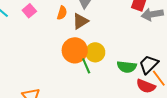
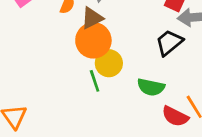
orange circle: (75, 50) -> (93, 40), moved
black trapezoid: (149, 64) -> (169, 43), moved

